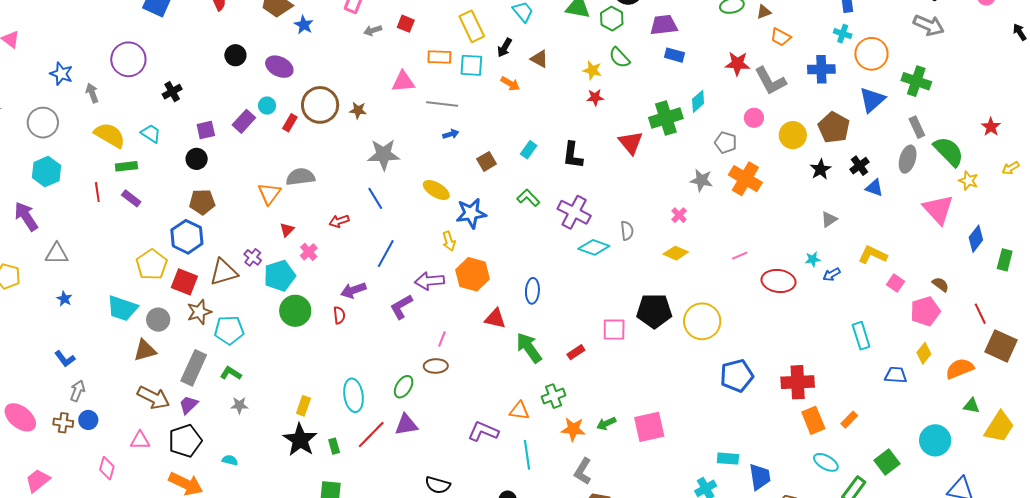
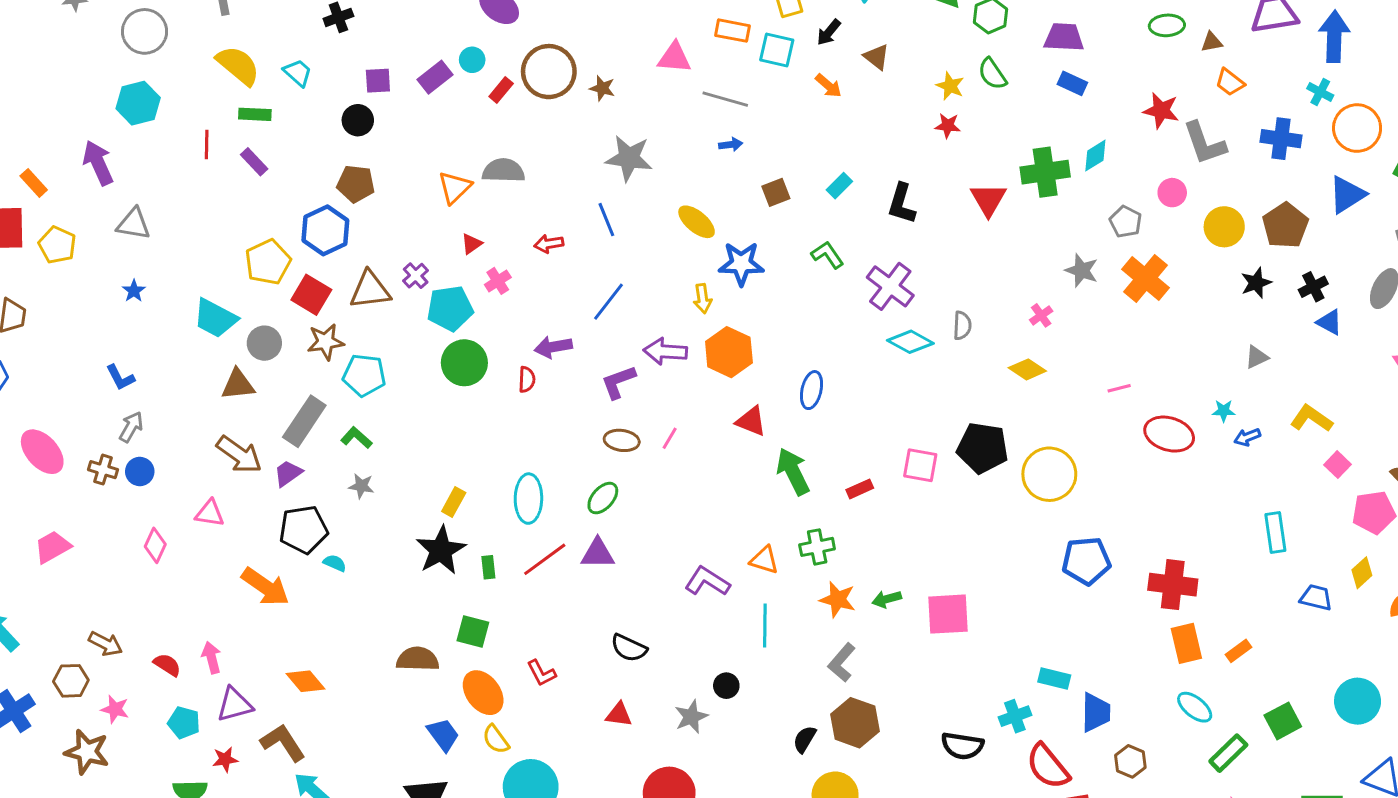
brown ellipse: (436, 366) -> (622, 440), moved
black pentagon: (185, 441) -> (303, 529), moved

